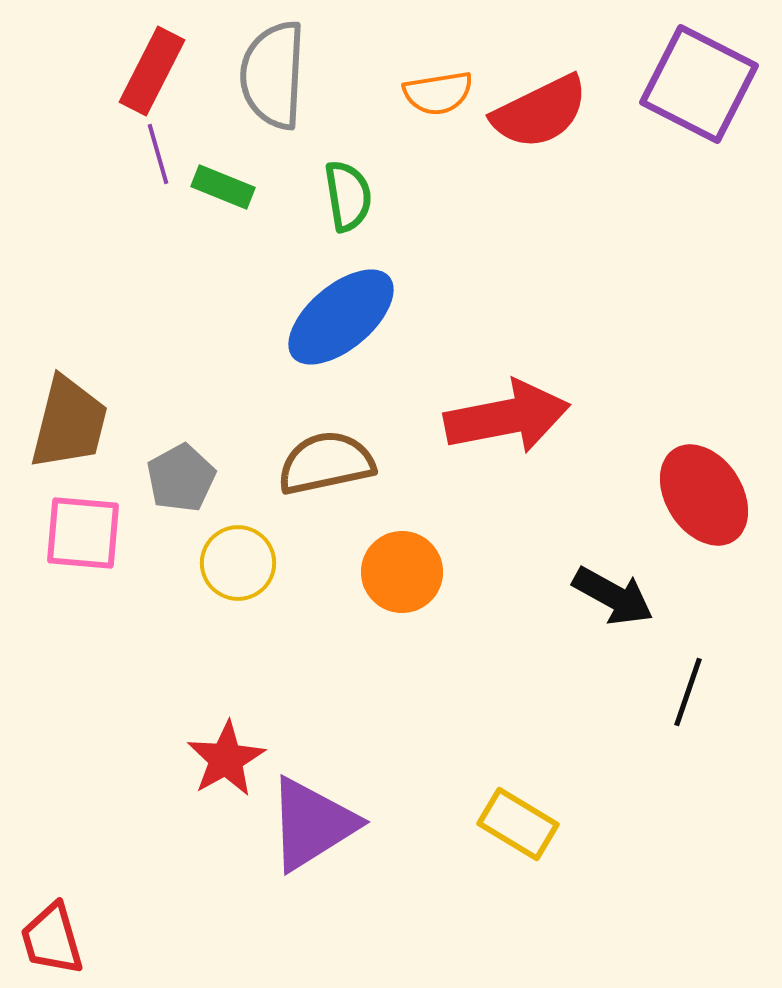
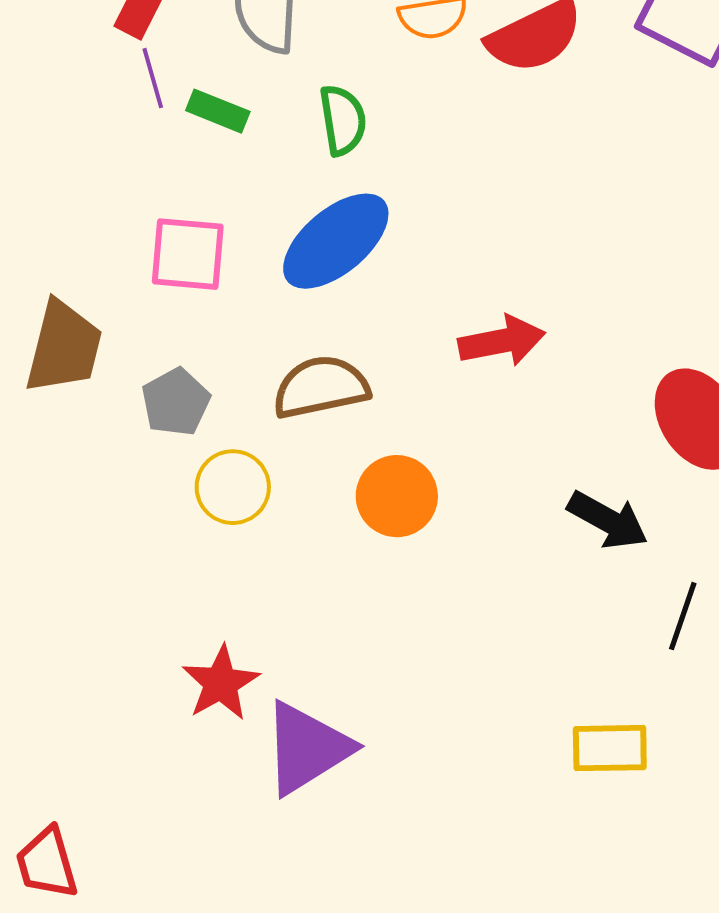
red arrow: (507, 417) -> (502, 341), size x0.7
pink square: (83, 533) -> (188, 254), moved
yellow rectangle: (518, 824) -> (610, 748), moved, turned -32

